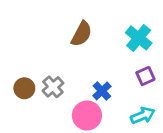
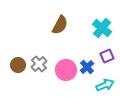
blue cross: (102, 91) -> (87, 67), moved
pink circle: (87, 115) -> (66, 70), moved

